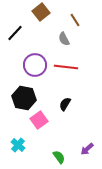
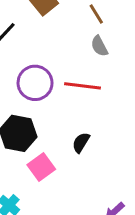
gray semicircle: (64, 39) -> (99, 46), moved

